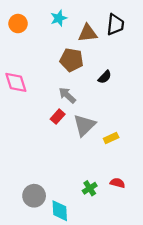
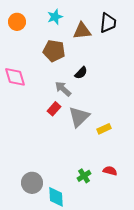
brown pentagon: (72, 60) -> (54, 51), moved
black semicircle: (105, 77) -> (81, 73), moved

